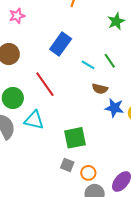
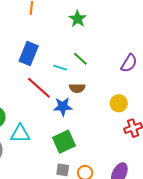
red line: (45, 84) -> (39, 88), moved
blue star: (114, 108) -> (63, 107), moved

